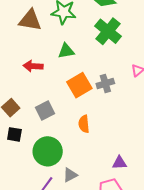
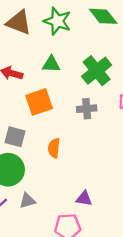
green cross: (108, 31) -> (97, 71), moved
orange square: (79, 85) -> (39, 102), moved
gray square: (45, 110) -> (15, 137), moved, turned 30

